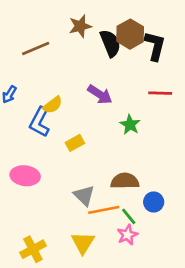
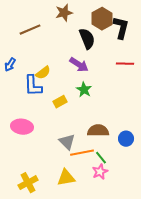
black semicircle: (110, 43) -> (87, 39), moved
blue L-shape: (40, 122) -> (33, 86), turned -30
green star: (130, 125) -> (84, 90), moved
blue circle: (154, 202) -> (126, 139), moved
yellow triangle: (83, 243) -> (66, 178), turned 48

